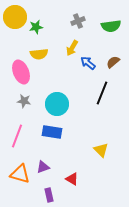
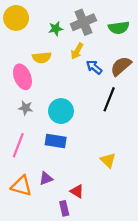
gray cross: (78, 21) -> (83, 22), size x1.6
green star: (36, 27) -> (56, 29), moved
brown semicircle: (113, 62) -> (121, 66), size x1.5
purple rectangle: (49, 195) -> (64, 208), moved

